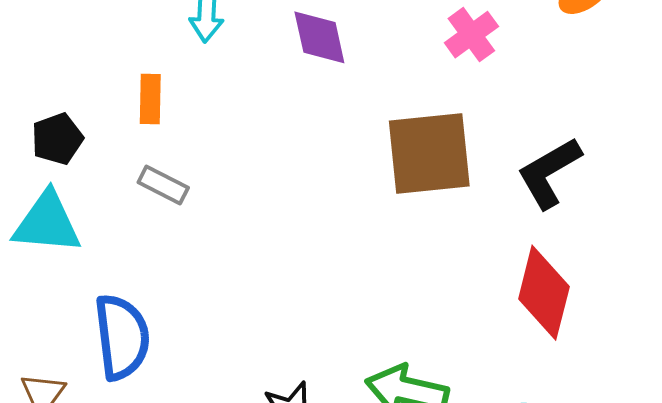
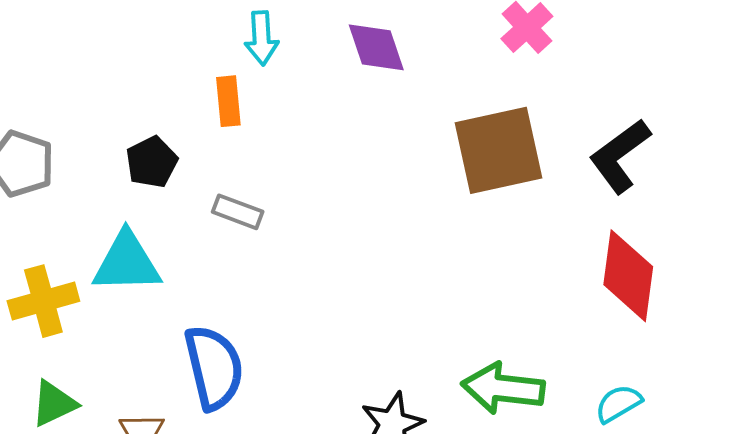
orange rectangle: (150, 99) -> (228, 101), moved
black pentagon: (57, 139) -> (152, 162), moved

